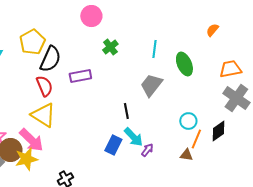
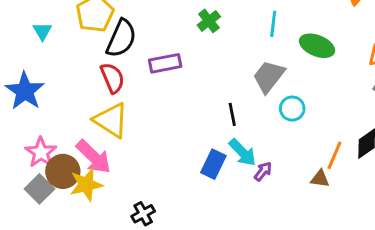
green ellipse: (184, 64) -> (317, 46), turned -45
cyan circle: (188, 121) -> (292, 109), moved

